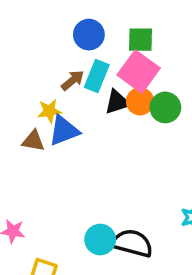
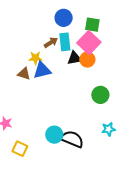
cyan rectangle: (97, 76) -> (65, 42), turned -36
green circle: (165, 107) -> (100, 95), moved

